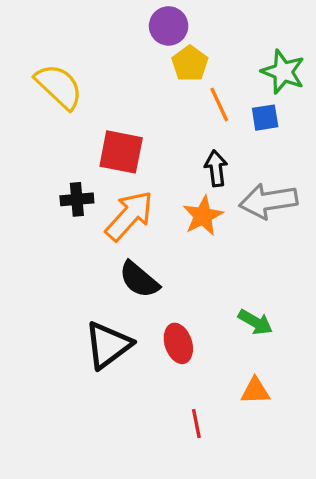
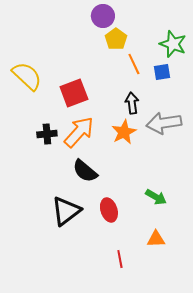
yellow semicircle: (59, 86) -> (27, 76), moved
red square: (121, 152) -> (74, 93), turned -32
black cross: (77, 199) -> (47, 134), moved

